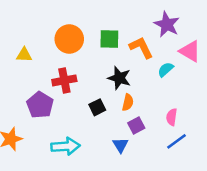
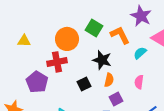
orange circle: (69, 39) -> (67, 39), moved
green square: (109, 39) -> (94, 28), turned 30
pink semicircle: (172, 117) -> (139, 82), moved

